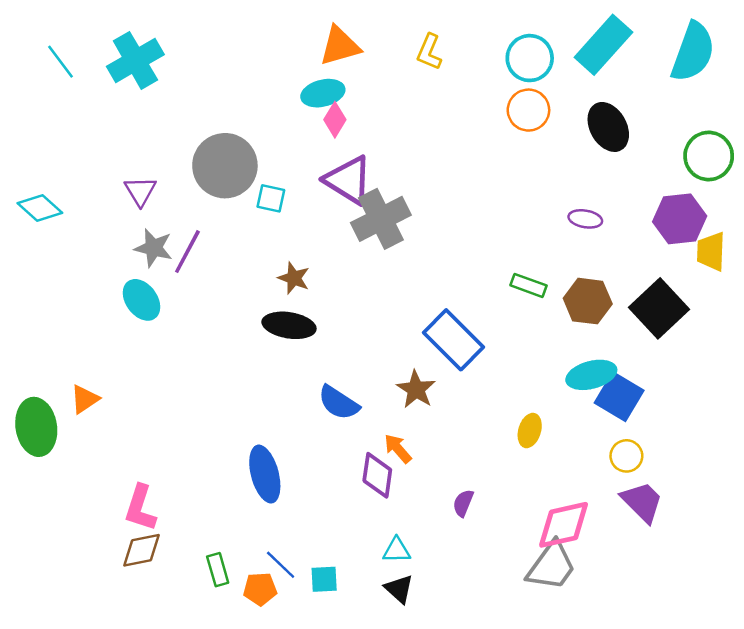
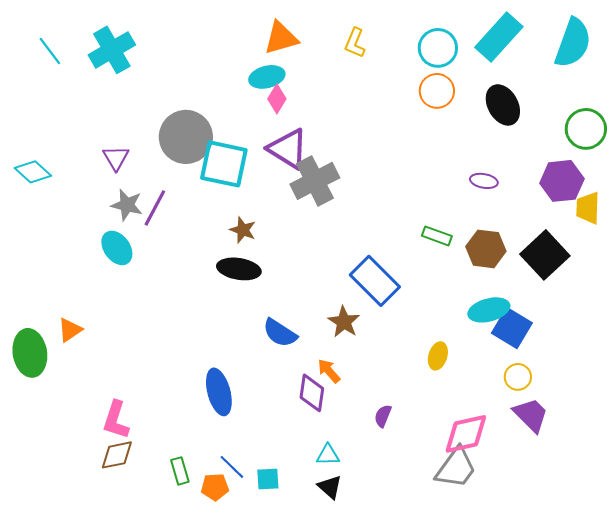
cyan square: (271, 198) -> (224, 164), size x2.0

